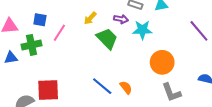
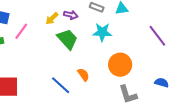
purple arrow: (121, 19) -> (71, 15), moved
orange semicircle: (126, 87) -> (83, 75), moved

